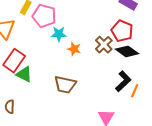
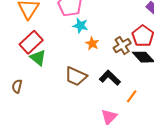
black L-shape: (123, 81) -> (110, 78), moved, turned -105
orange line: (135, 91) -> (132, 96), moved

